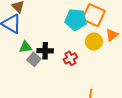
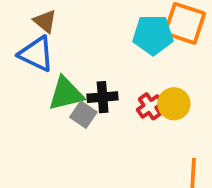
yellow circle: (94, 41) -> (174, 104), moved
green triangle: (25, 47) -> (66, 94), size x1.5

